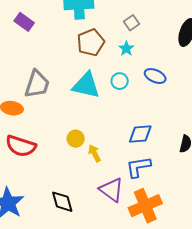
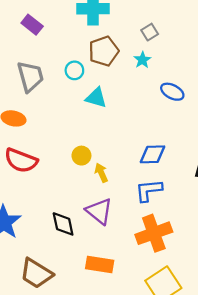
cyan circle: (120, 81) -> (74, 70), moved
gray trapezoid: (37, 84) -> (30, 76), moved, turned -36
cyan triangle: (86, 85) -> (96, 98), size x0.7
purple triangle: (111, 190) -> (99, 211), moved

